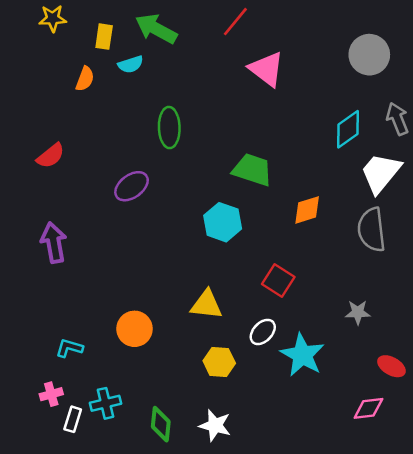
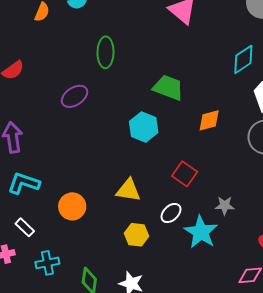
gray star: (358, 312) -> (225, 206), moved
cyan L-shape: (69, 348) -> (24, 183), moved, size x1.5
white rectangle: (73, 419) -> (25, 227), moved, turned -66

